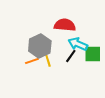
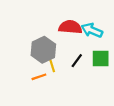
cyan arrow: (78, 44) -> (92, 30), moved
orange line: (32, 61) -> (39, 77), moved

